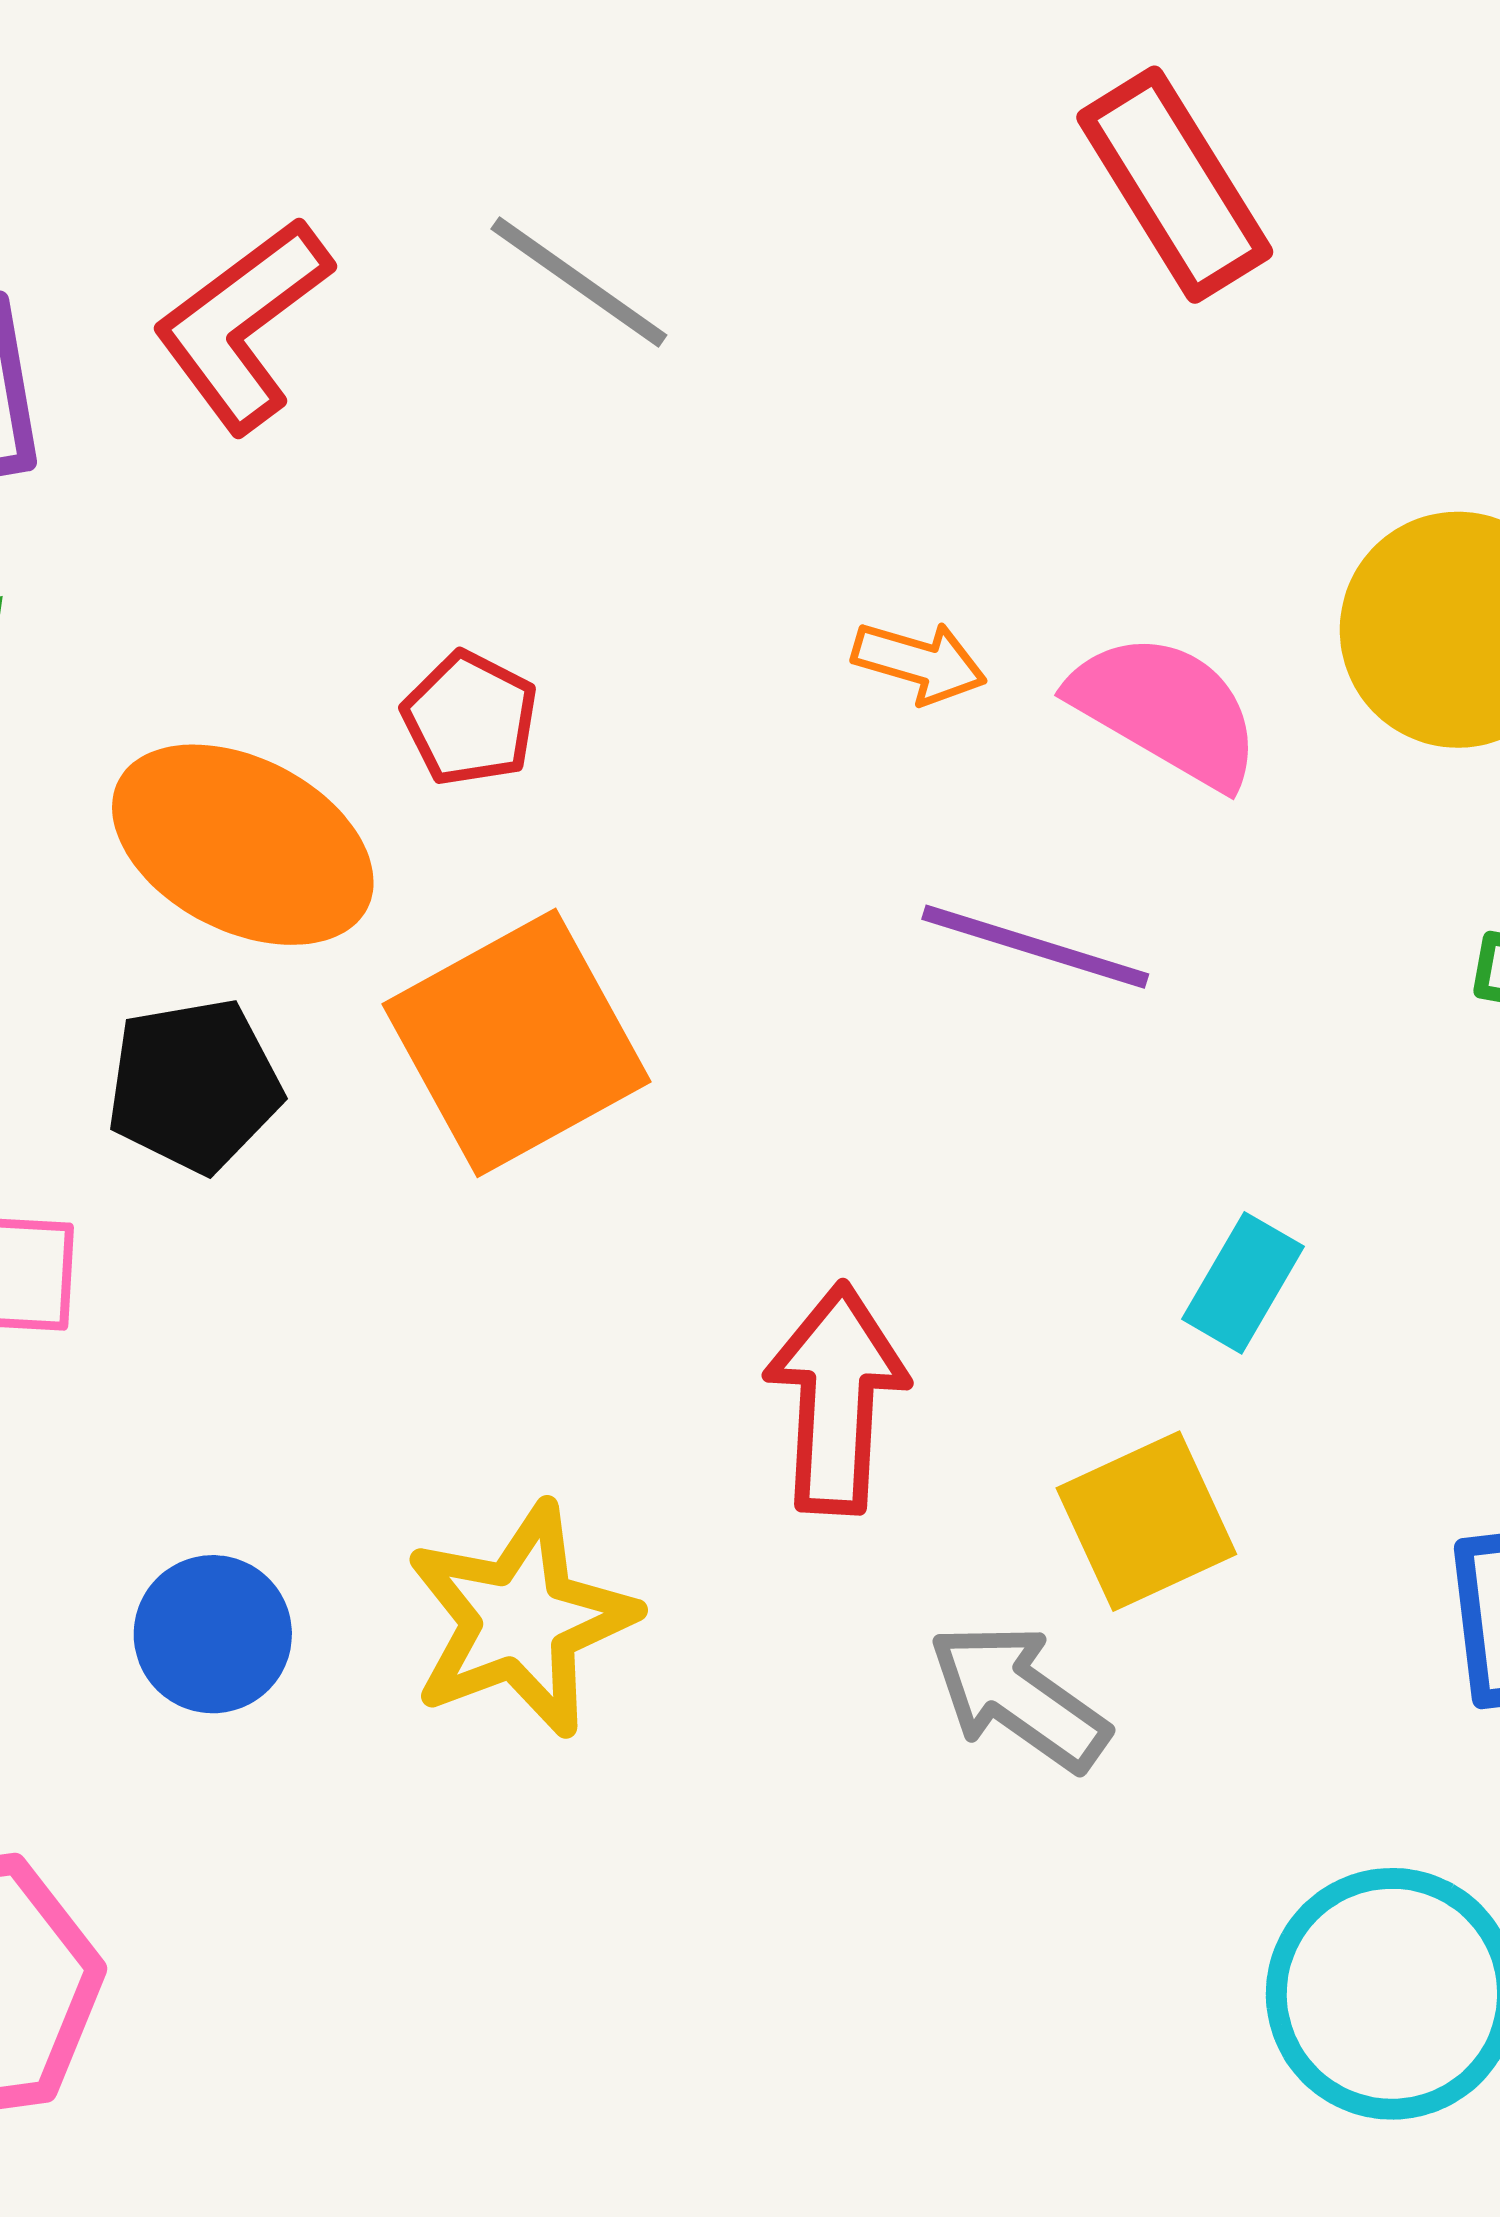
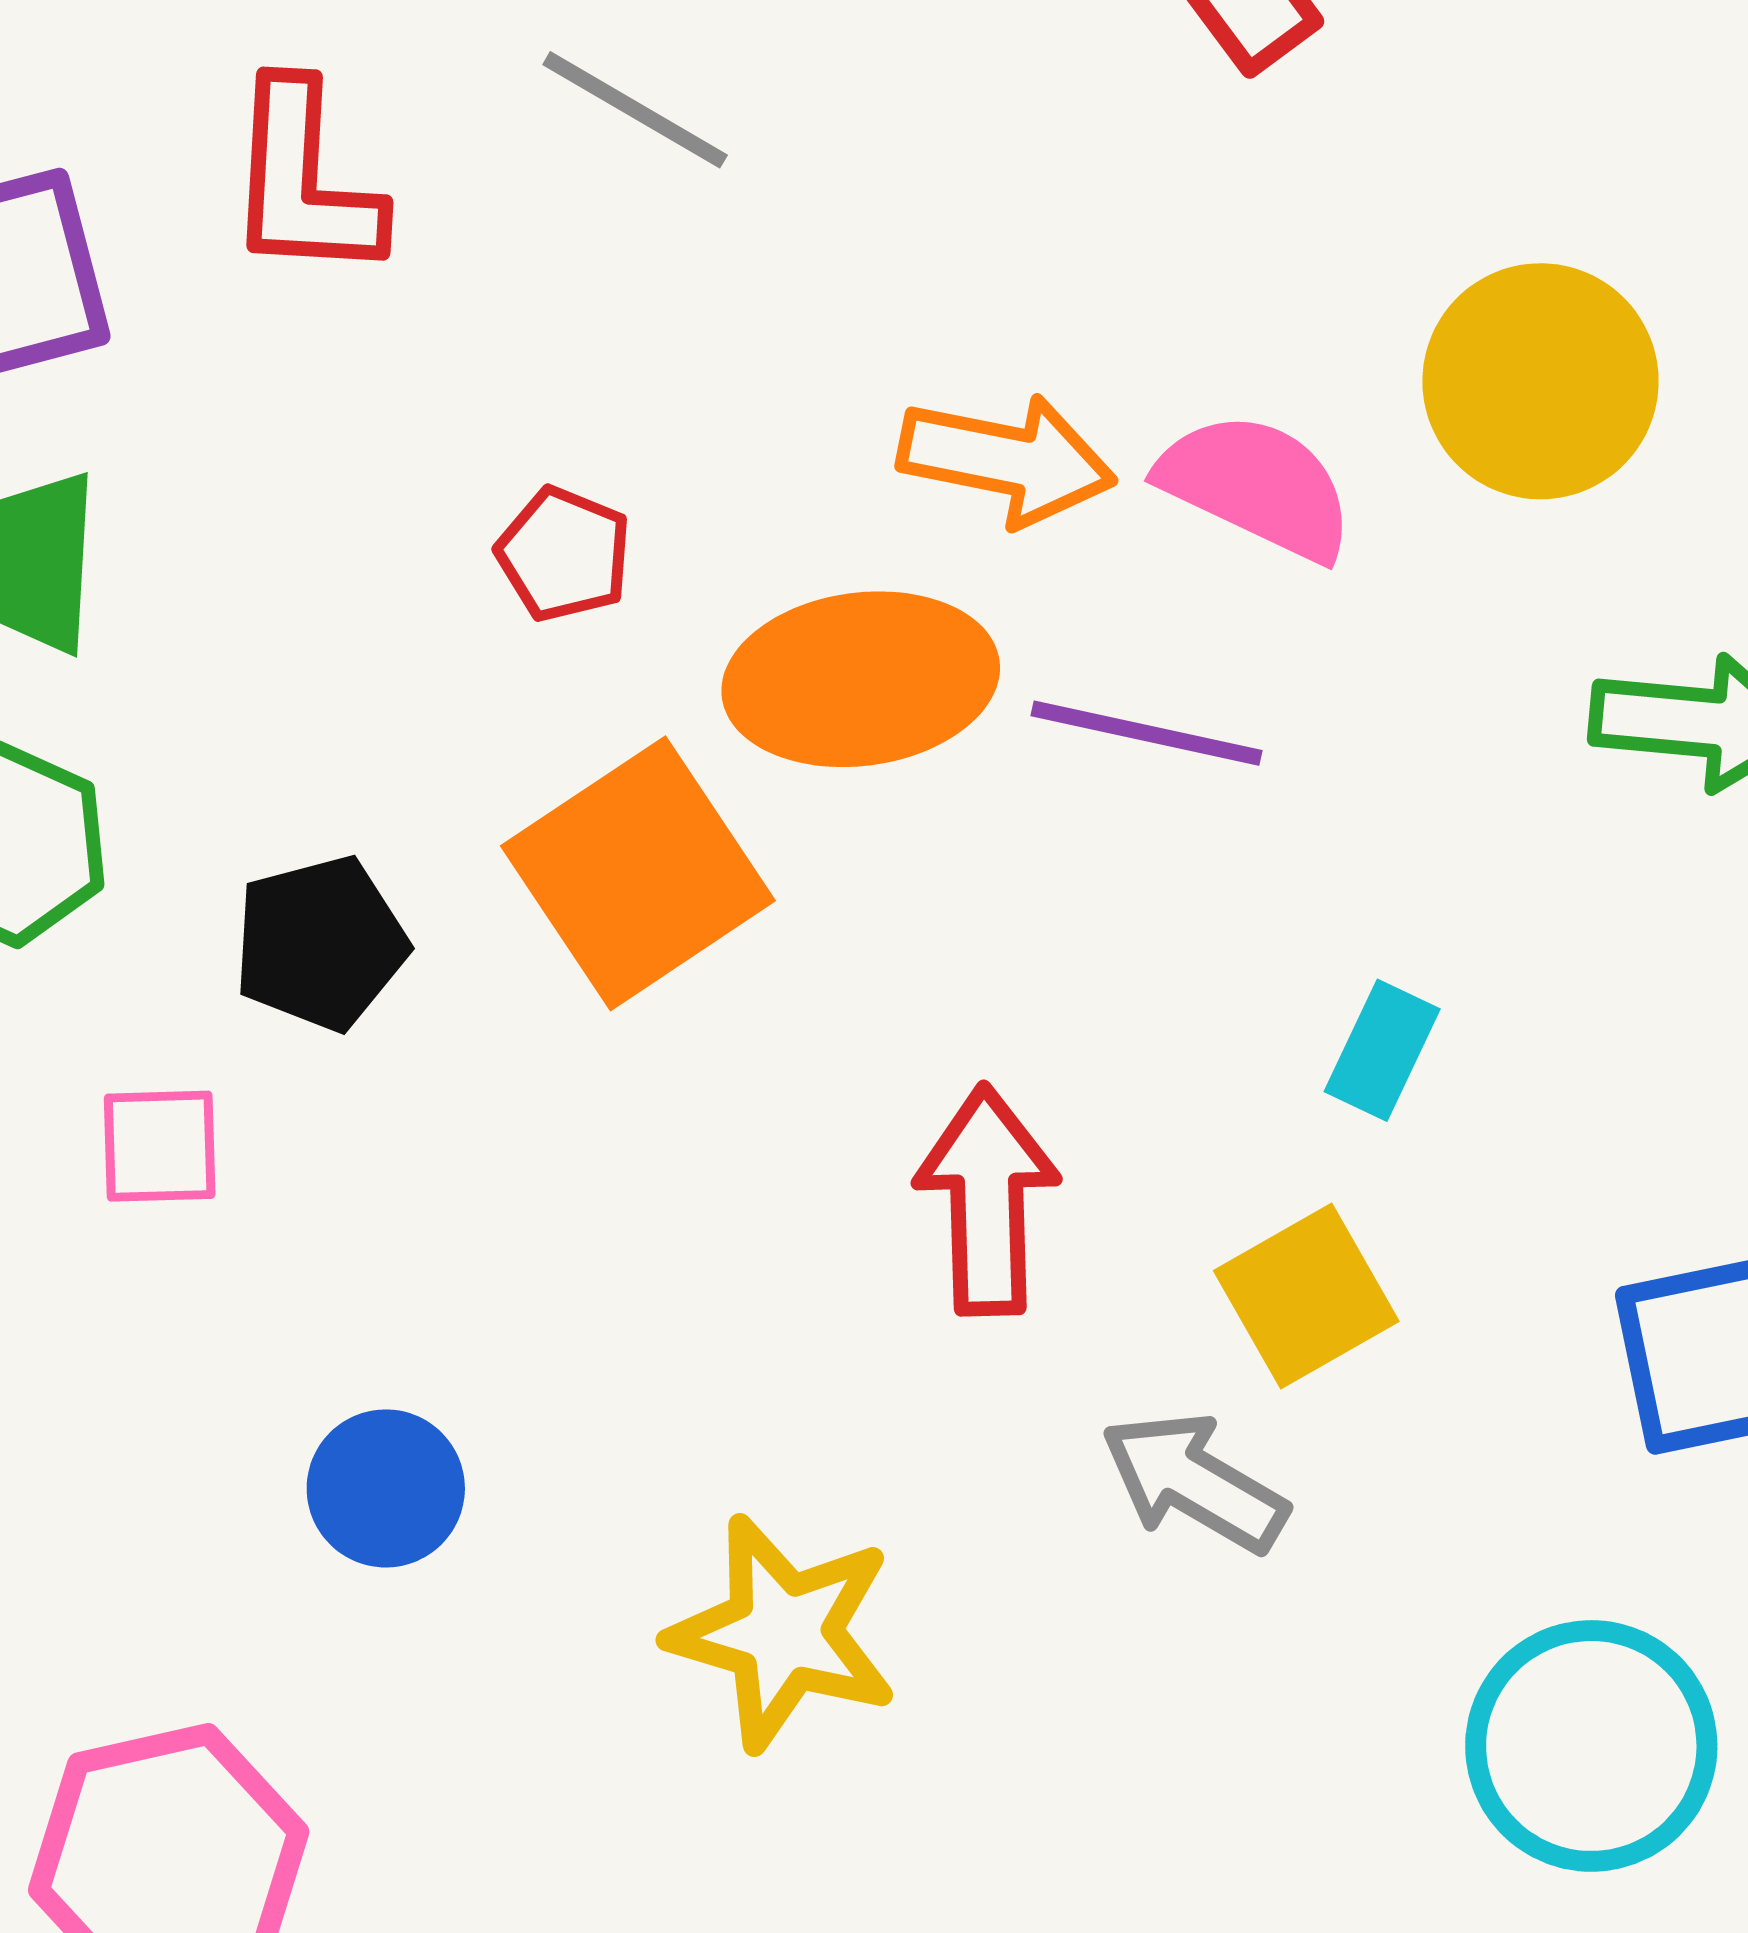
red L-shape: (243, 325) -> (304, 181), turned -45
orange arrow: (919, 662) -> (1007, 460), size x1.6
orange ellipse: (243, 845) -> (861, 679), moved, turned -30
yellow star: (521, 1620) -> (783, 1633), moved, turned -30

